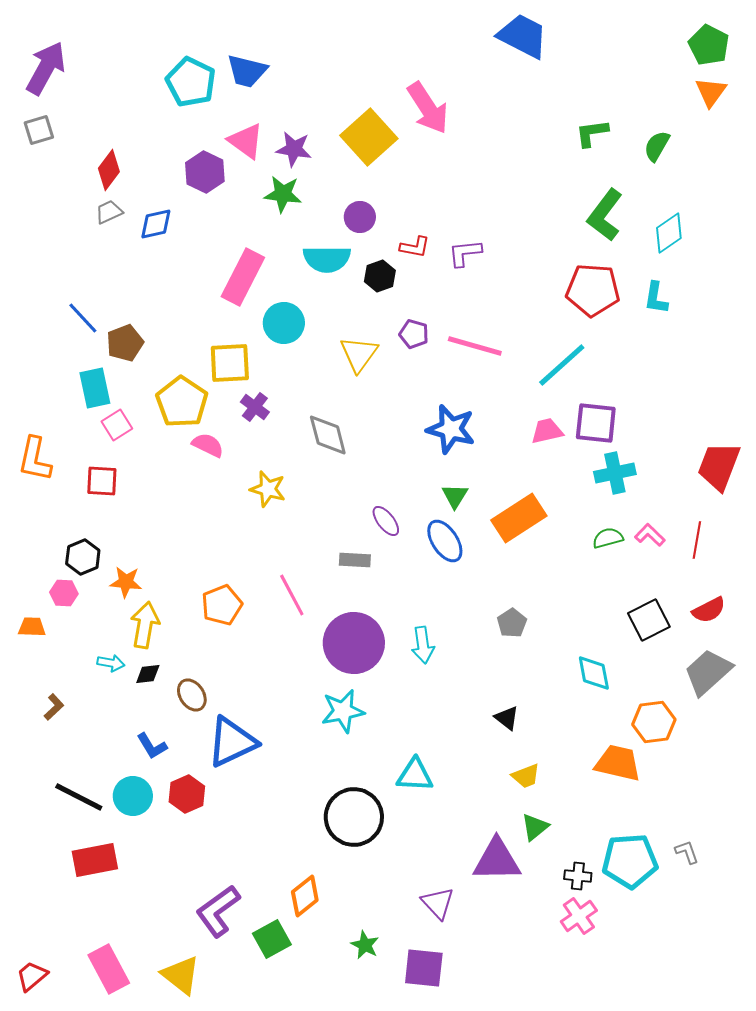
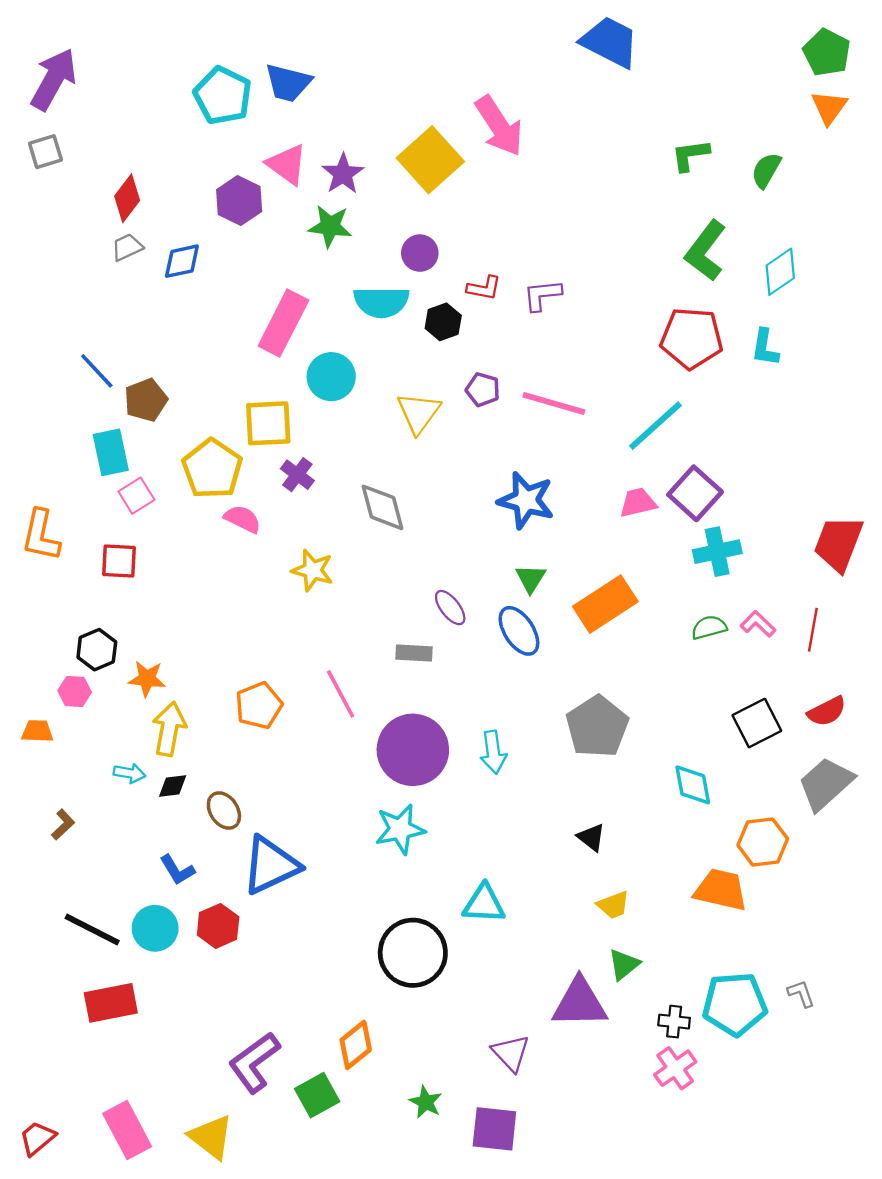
purple star: (294, 149) -> (343, 174), turned 30
purple square: (596, 423) -> (695, 493), turned 36
gray pentagon: (512, 623) -> (597, 727), size x1.8

